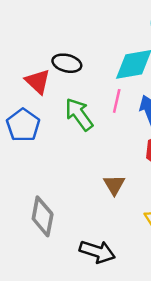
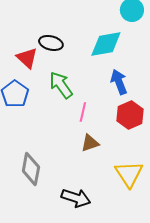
pink line: (117, 101) -> (83, 112), moved
brown triangle: (114, 185) -> (90, 143), turned 42

